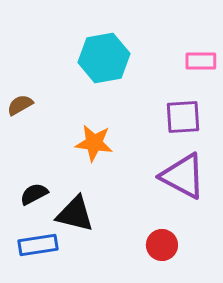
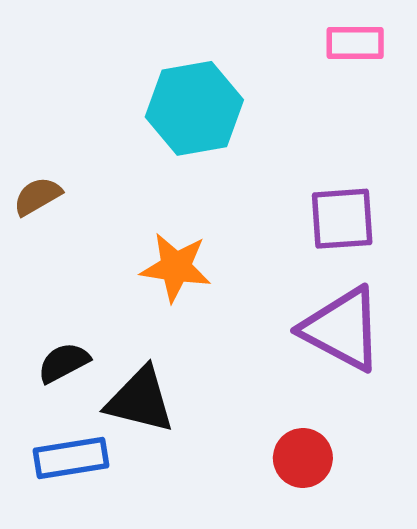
pink rectangle: (201, 61) -> (355, 43), moved

